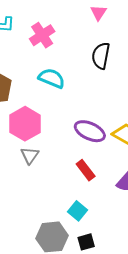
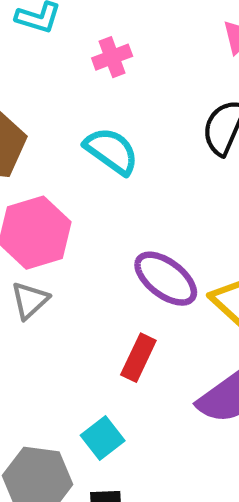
pink cross: (42, 35) -> (112, 57), size x0.7
red rectangle: (86, 170) -> (138, 358), turned 50

